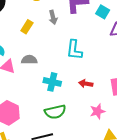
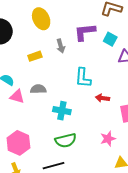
yellow rectangle: (27, 27) -> (35, 56), turned 40
red arrow: (86, 84) -> (102, 98), moved

